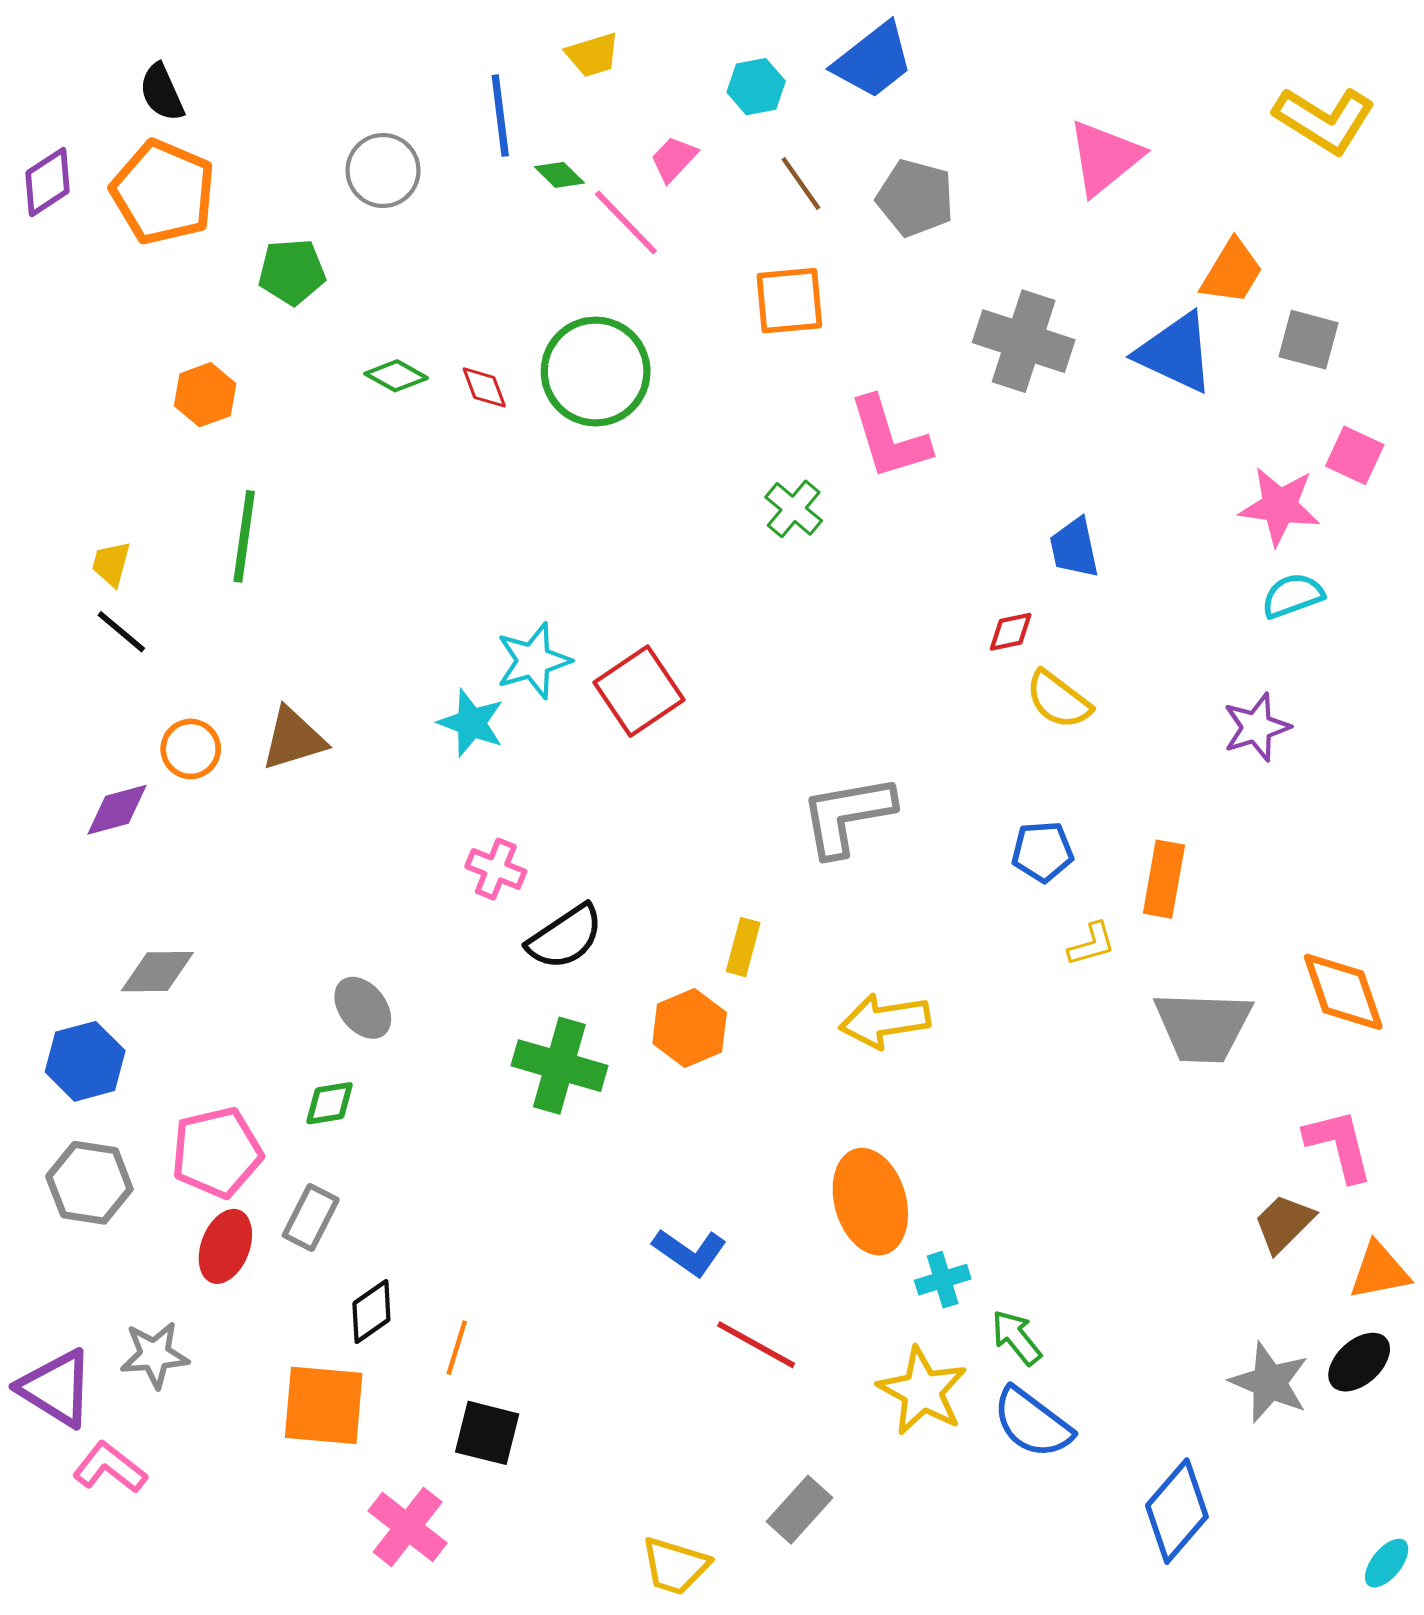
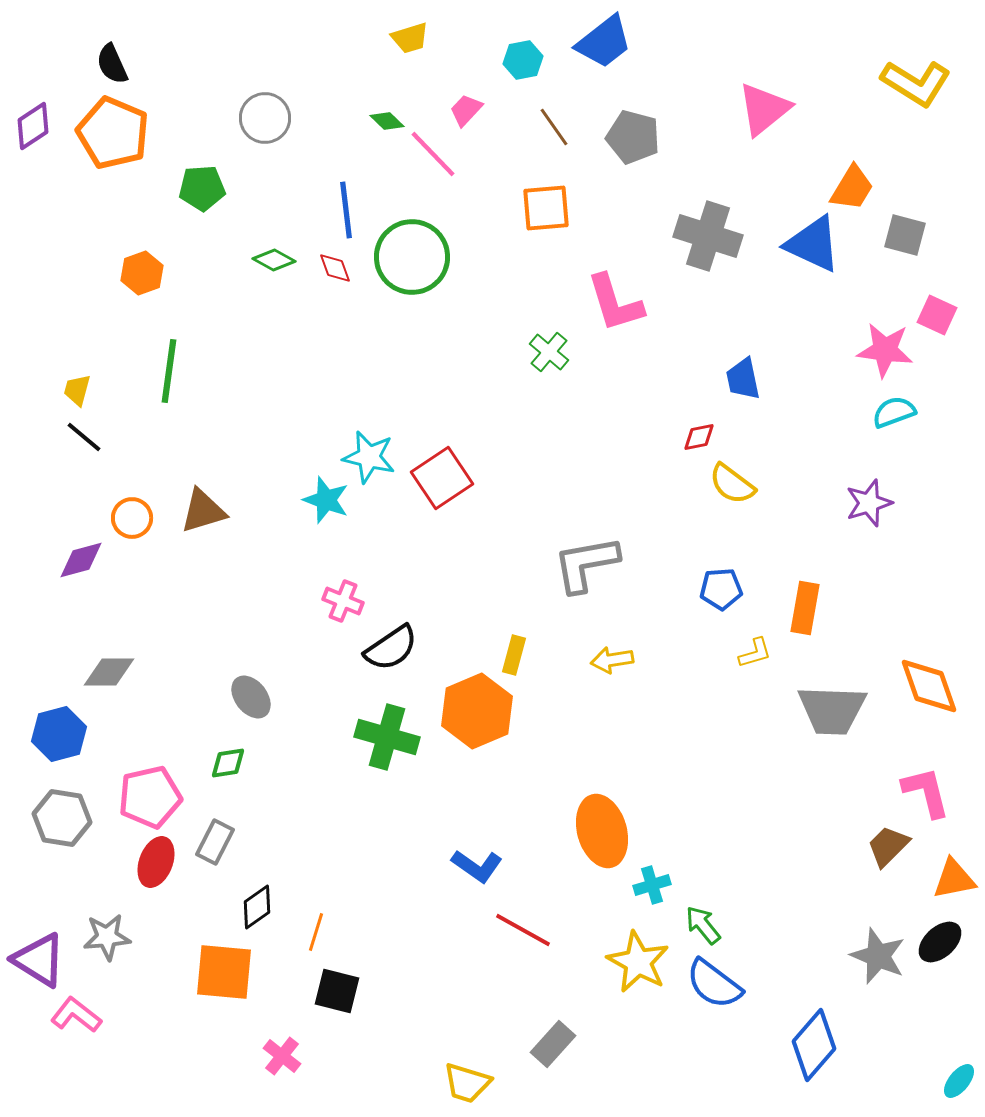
blue line: (500, 116) -> (346, 210), moved
cyan star: (533, 661) -> (369, 457), turned 30
yellow arrow: (885, 1021) -> (612, 660), moved, size x0.7
orange hexagon: (690, 1028) -> (477, 711), size x1.4
pink cross: (408, 1527) -> (282, 1056), size x0.7

